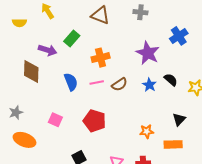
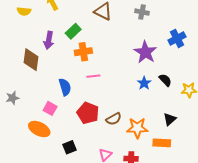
purple arrow: (48, 50) -> (49, 40), turned 78
orange cross: (101, 58) -> (83, 52), moved
blue semicircle: (71, 82) -> (65, 87), moved
brown semicircle: (119, 84) -> (114, 119), moved
orange star: (147, 131) -> (137, 128), size x1.5
orange ellipse: (24, 140) -> (39, 129), moved

